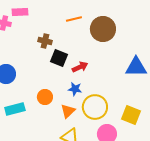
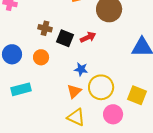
brown cross: (45, 41) -> (45, 28), moved
red arrow: (80, 67) -> (88, 37), moved
orange circle: (45, 97) -> (41, 57), moved

